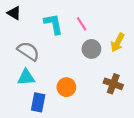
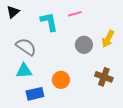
black triangle: (14, 13) -> (13, 12), turned 48
pink line: (82, 24) -> (75, 14), moved, turned -72
blue rectangle: (38, 102) -> (35, 94), turned 66

